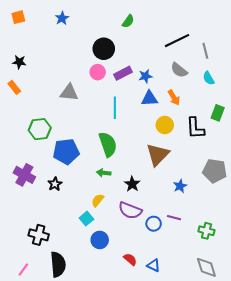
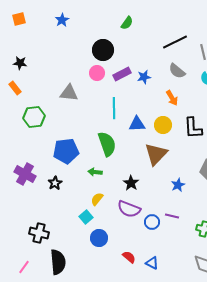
blue triangle: (150, 99) -> (137, 124), moved
green hexagon: (40, 129) -> (34, 117), moved
green arrow: (104, 173) -> (95, 172), moved

